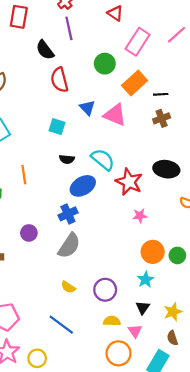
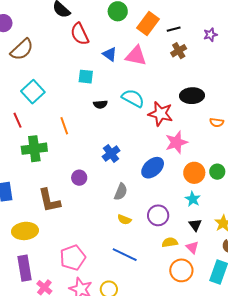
blue ellipse: (83, 186) -> (153, 168), moved
pink star: (140, 216) -> (176, 142), size x1.6
gray semicircle: (69, 246) -> (121, 192), moved, size x0.7

